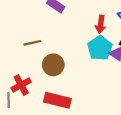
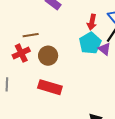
red cross: (21, 85) -> (21, 53), moved

